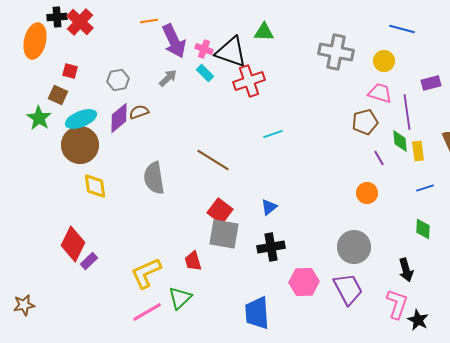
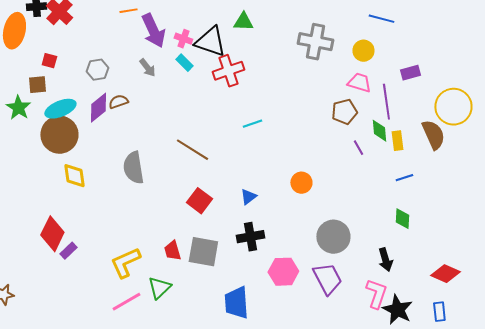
gray arrow: (168, 78) -> (147, 68), turned 96
brown square: (58, 95) -> (37, 85), turned -30
orange circle: (367, 193) -> (301, 183), moved
gray square: (224, 234) -> (203, 252), moved
black star: (418, 320) -> (397, 310), size x1.4

